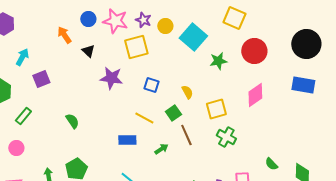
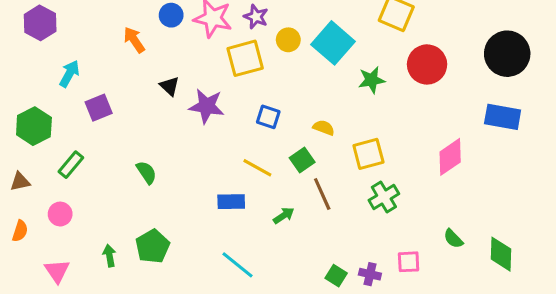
yellow circle: (165, 26) -> (288, 40), moved
black triangle: (88, 51) -> (170, 86), moved
yellow semicircle: (187, 92) -> (324, 128), turned -40
pink diamond: (255, 95) -> (450, 157), moved
green cross: (226, 137) -> (384, 197), turned 30

